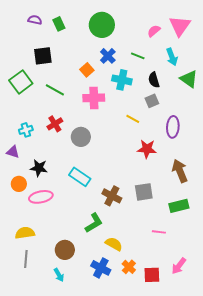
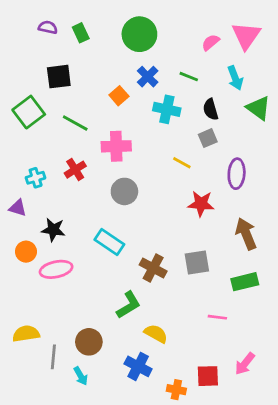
pink cross: (94, 98) -> (116, 146), moved
gray circle: (81, 137) -> (124, 191), moved
yellow semicircle: (25, 233) -> (26, 334), moved
gray line: (26, 259) -> (53, 357), moved
orange cross: (129, 267) -> (176, 390), moved, turned -32

